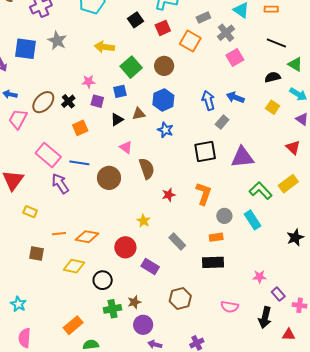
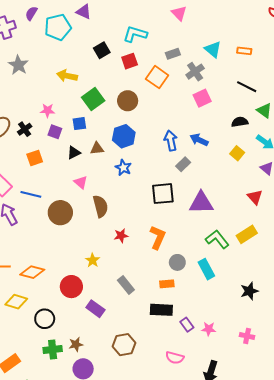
purple rectangle: (278, 294) -> (187, 325), moved
pink cross: (300, 305) -> (247, 336), moved

